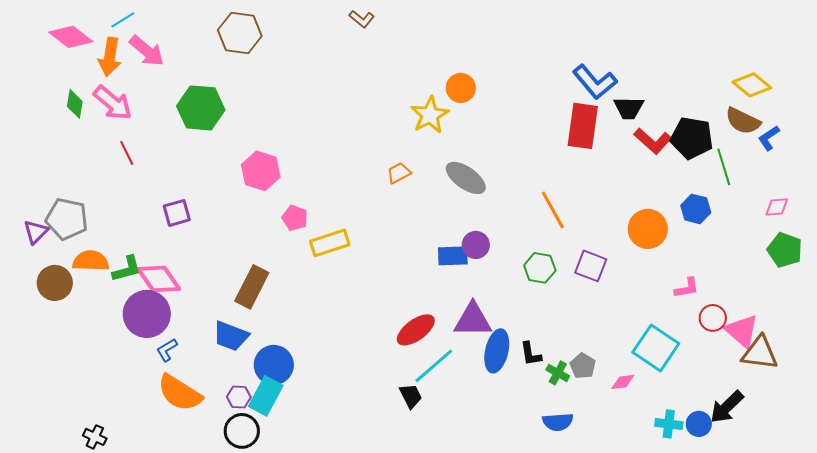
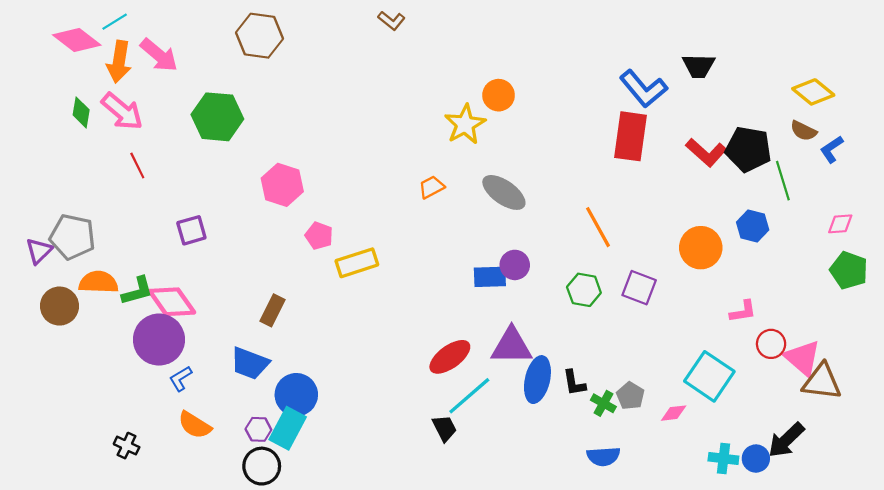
cyan line: (123, 20) -> (115, 22), moved
black trapezoid: (629, 108) -> (699, 66), moved
brown semicircle: (743, 121) -> (803, 131), size x0.7
brown rectangle: (252, 287) -> (273, 310), size x0.7
orange semicircle: (180, 393) -> (195, 425), size x0.7
black cross: (95, 437) -> (127, 446), moved

